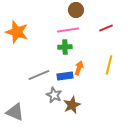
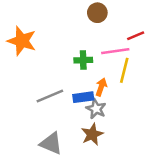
pink line: (68, 30) -> (115, 51), moved
yellow line: (109, 65) -> (124, 70), moved
gray star: (54, 95) -> (96, 109), moved
gray triangle: (15, 112) -> (51, 143), moved

